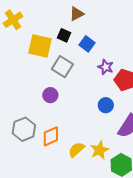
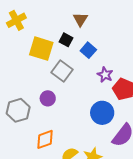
brown triangle: (77, 14) -> (80, 19), turned -35
blue circle: (106, 105) -> (102, 113), size x1.5
gray hexagon: (24, 129) -> (18, 110), moved

